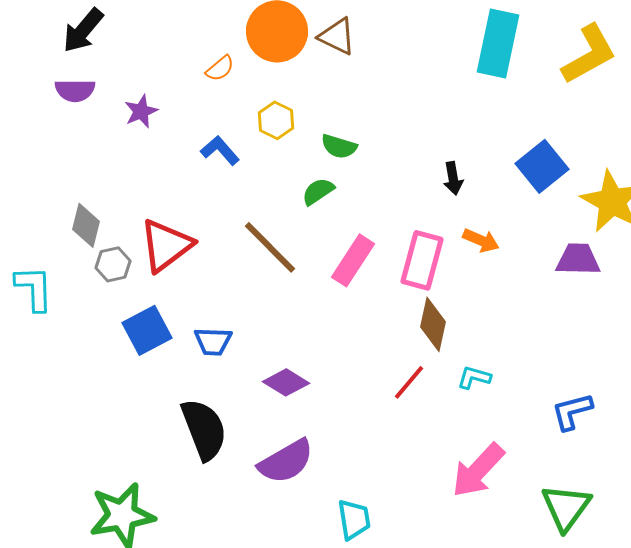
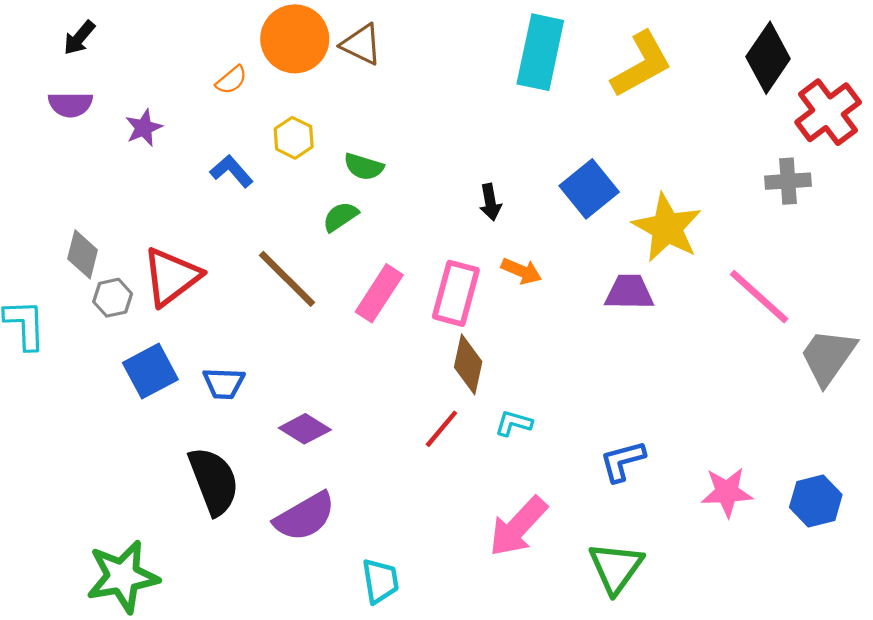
black arrow: (83, 30) -> (79, 38), size x0.7

